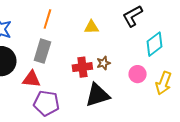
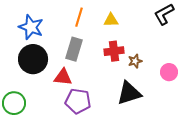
yellow triangle: (91, 27) -> (111, 20), moved
red cross: (82, 67) -> (114, 51), moved

